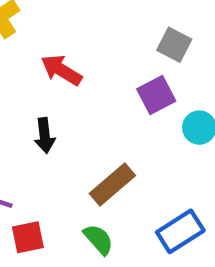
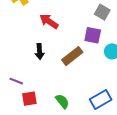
purple square: (156, 95) -> (93, 35), turned 36
brown rectangle: (112, 185) -> (72, 56), moved

